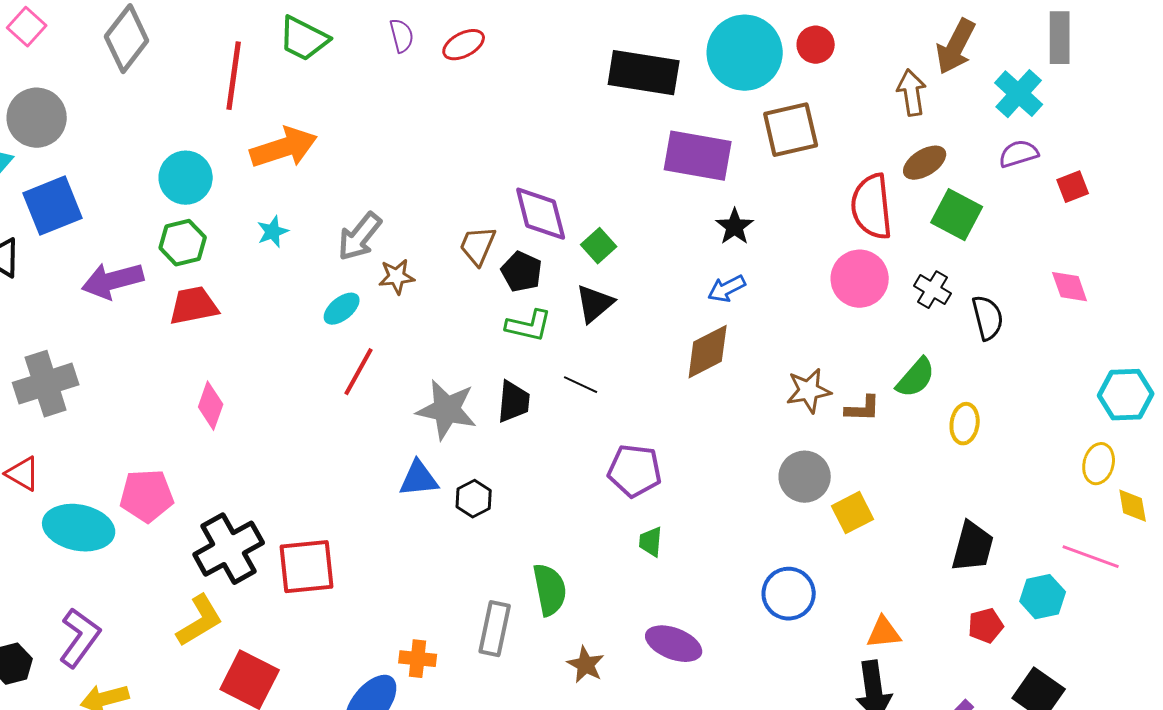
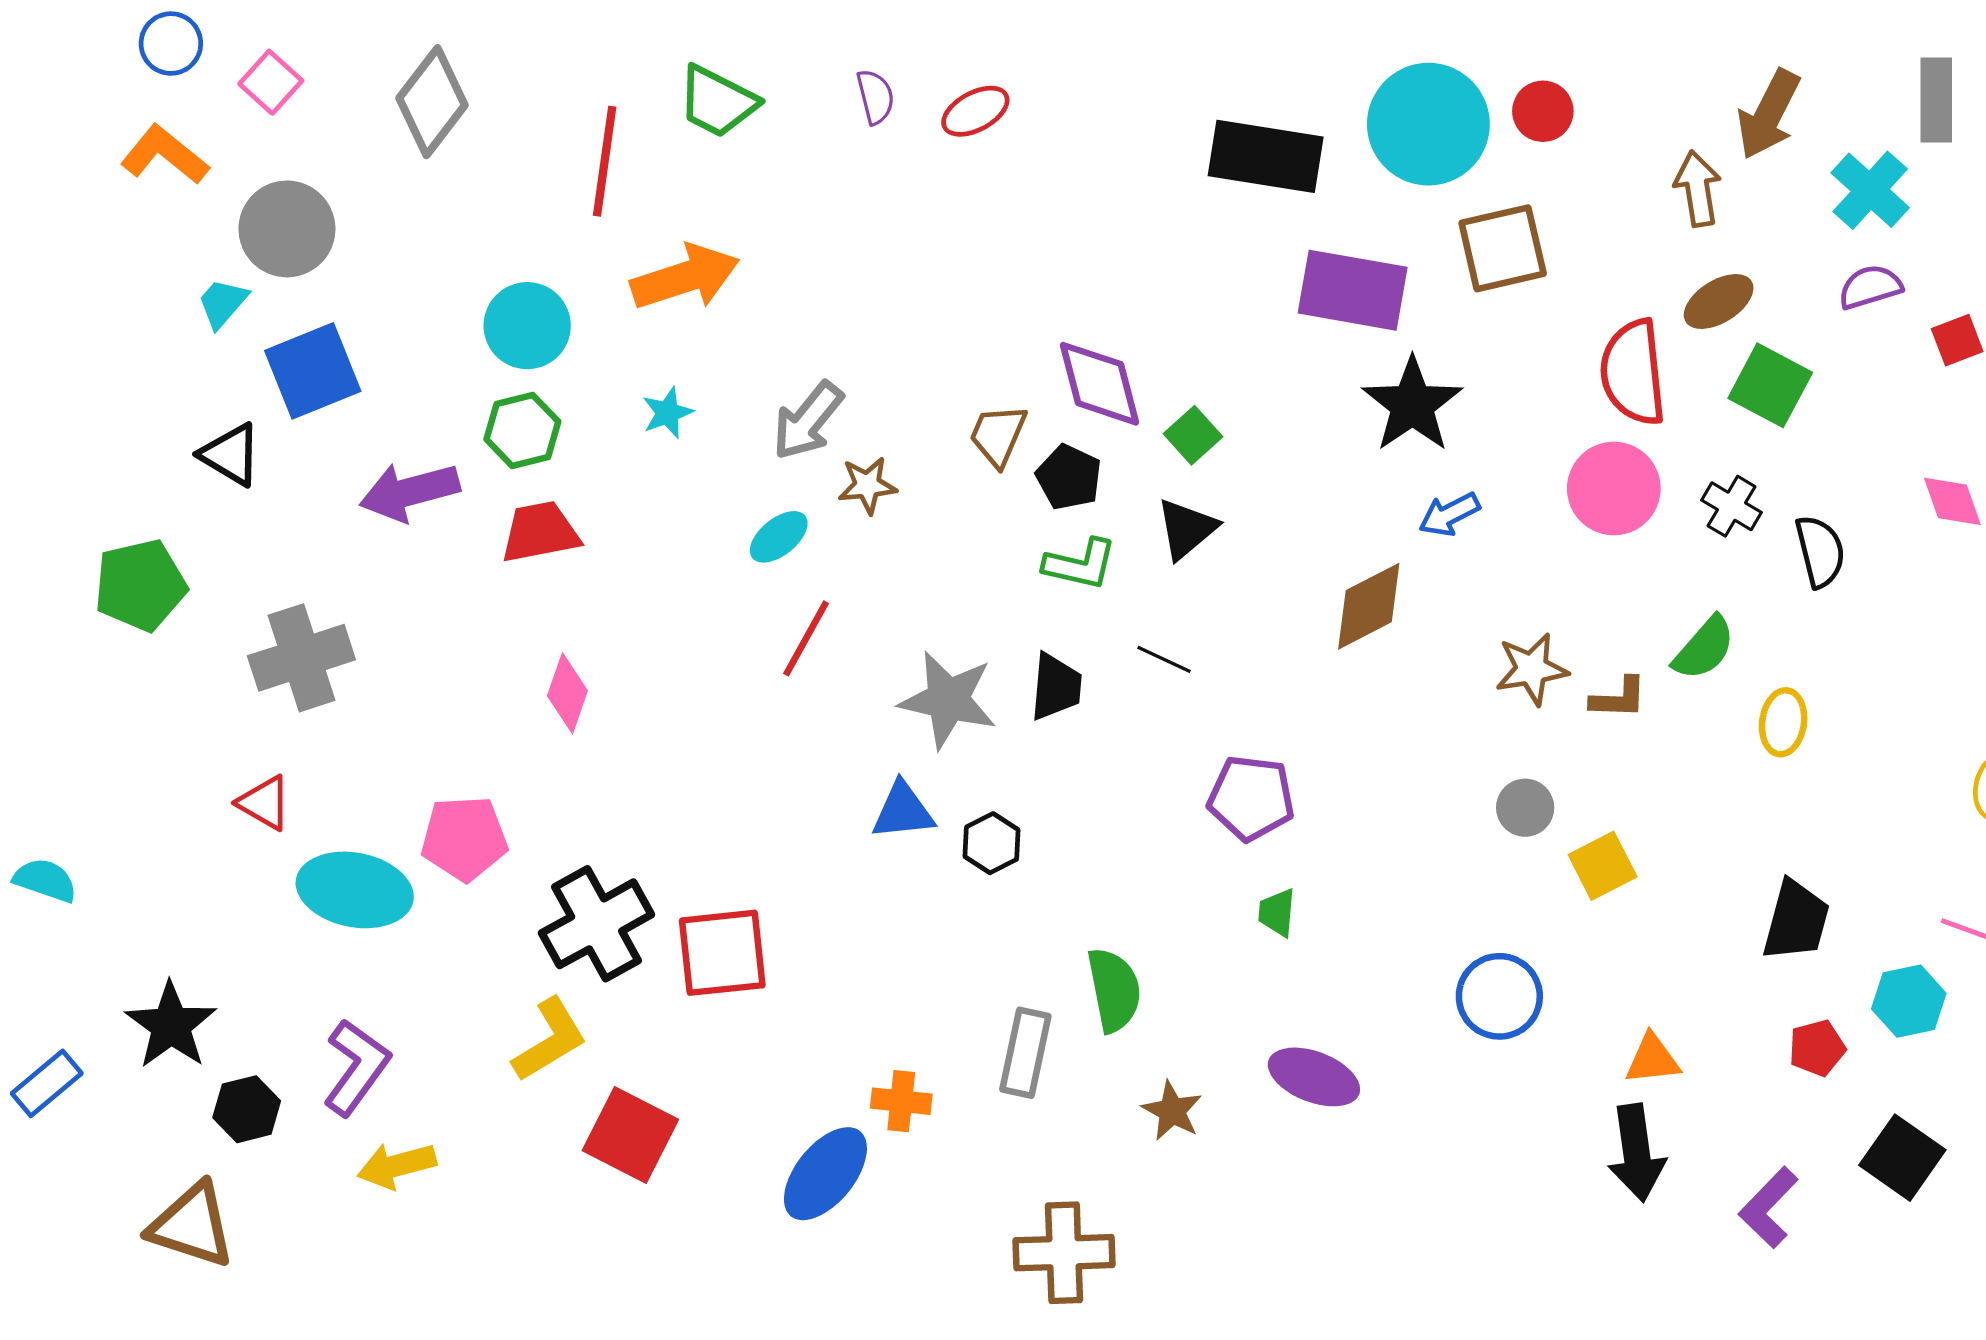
black star: (735, 227) -> (1412, 405), size x1.6
blue arrow: (727, 289) -> (1449, 514), moved
gray circle: (805, 477) -> (1525, 808), size x0.7

